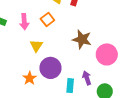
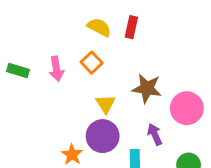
yellow triangle: (36, 46) -> (106, 104), moved
purple arrow: (87, 78) -> (155, 134), moved

